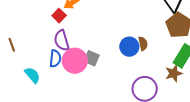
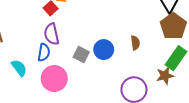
blue circle: (129, 47) -> (104, 50), moved
pink circle: (75, 61) -> (54, 79), moved

